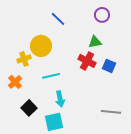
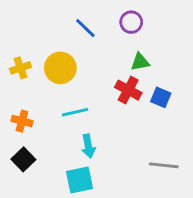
purple circle: (102, 15) -> (131, 22), moved
yellow cross: (24, 59) -> (20, 68), moved
orange cross: (15, 82) -> (22, 121), turned -32
black square: (29, 108) -> (23, 159), moved

